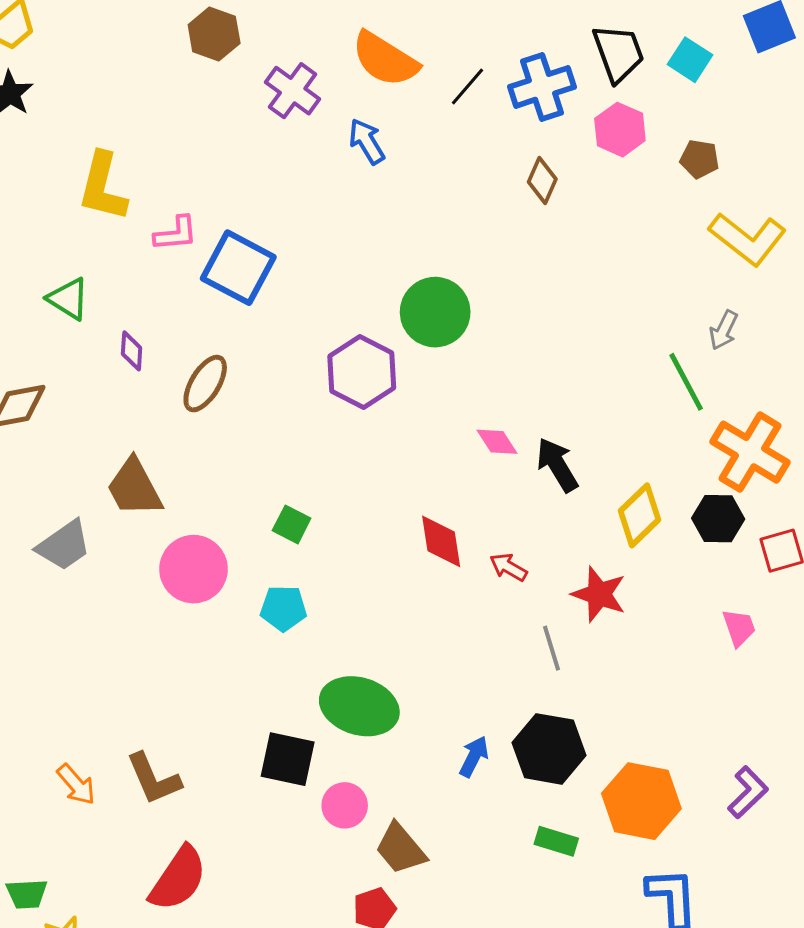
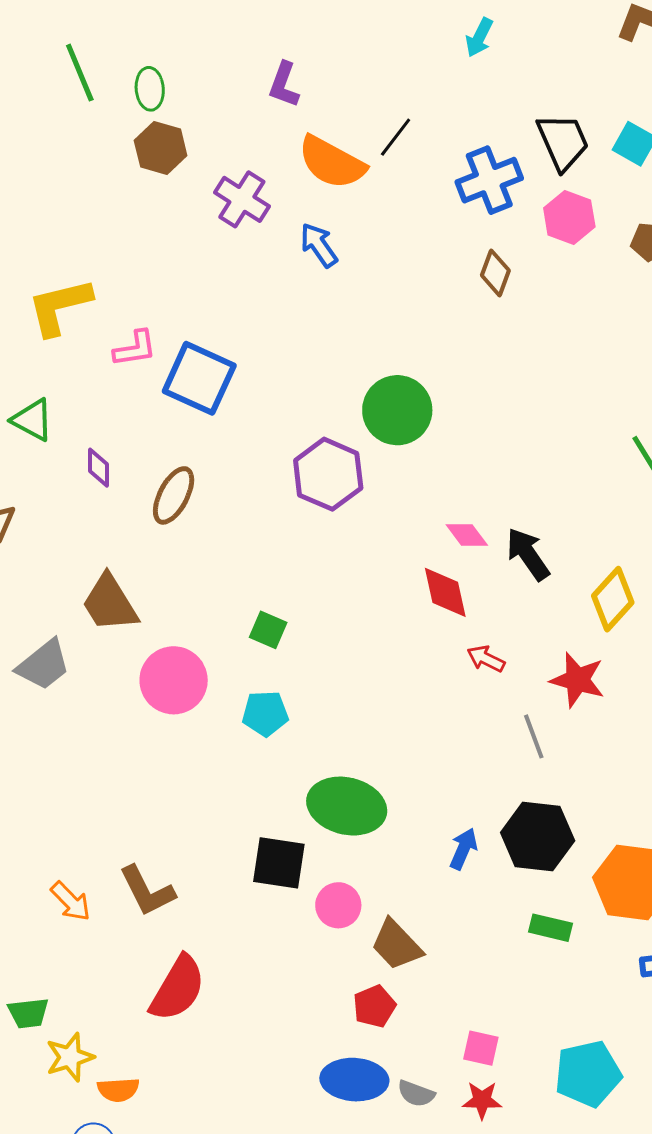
black line: (468, 87) -> (396, 137), moved
yellow L-shape: (103, 187) -> (60, 307), turned 66
red diamond: (441, 541) -> (445, 592), moved

